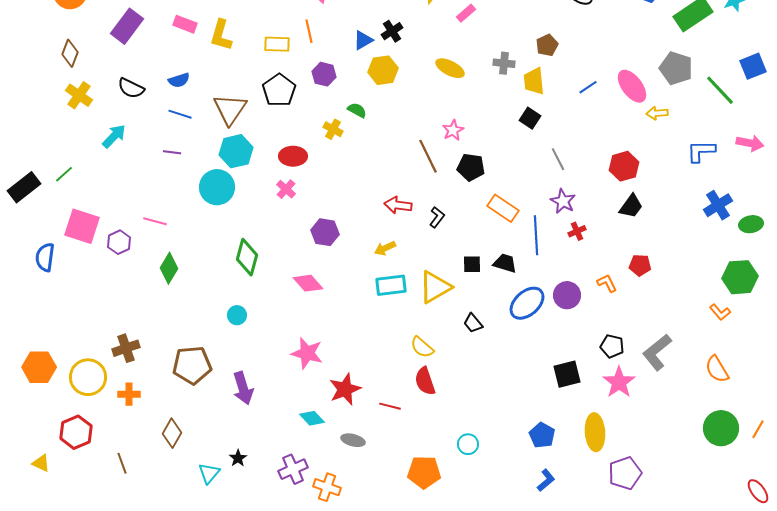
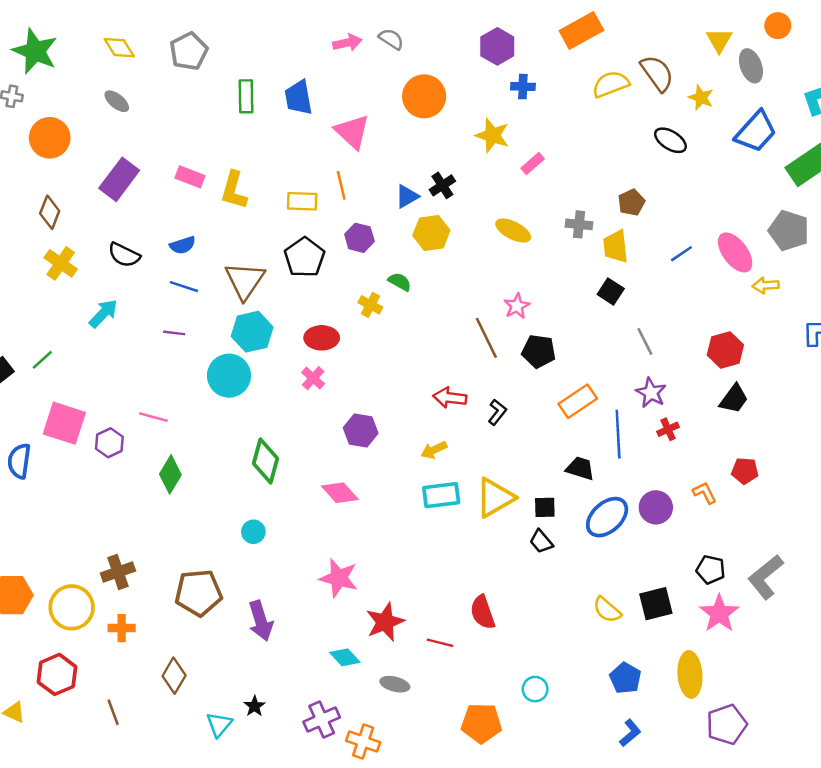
orange rectangle: (503, 208) -> (578, 401), turned -68
black square: (472, 264) -> (545, 507), moved
yellow semicircle: (422, 347) -> (607, 610), moved

